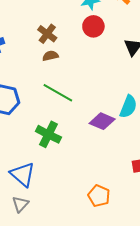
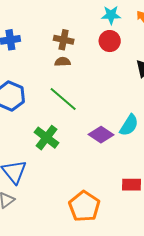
brown cross: (47, 34) -> (64, 40), turned -36
orange pentagon: (99, 196) -> (84, 206), size x1.4

